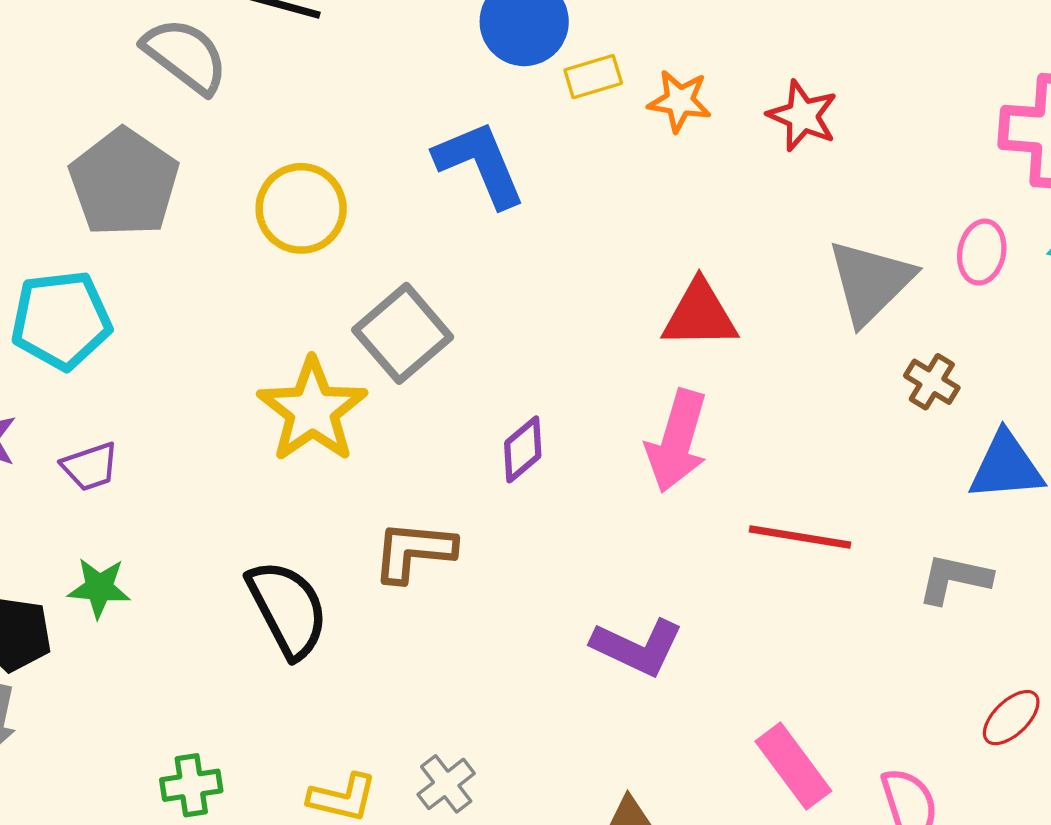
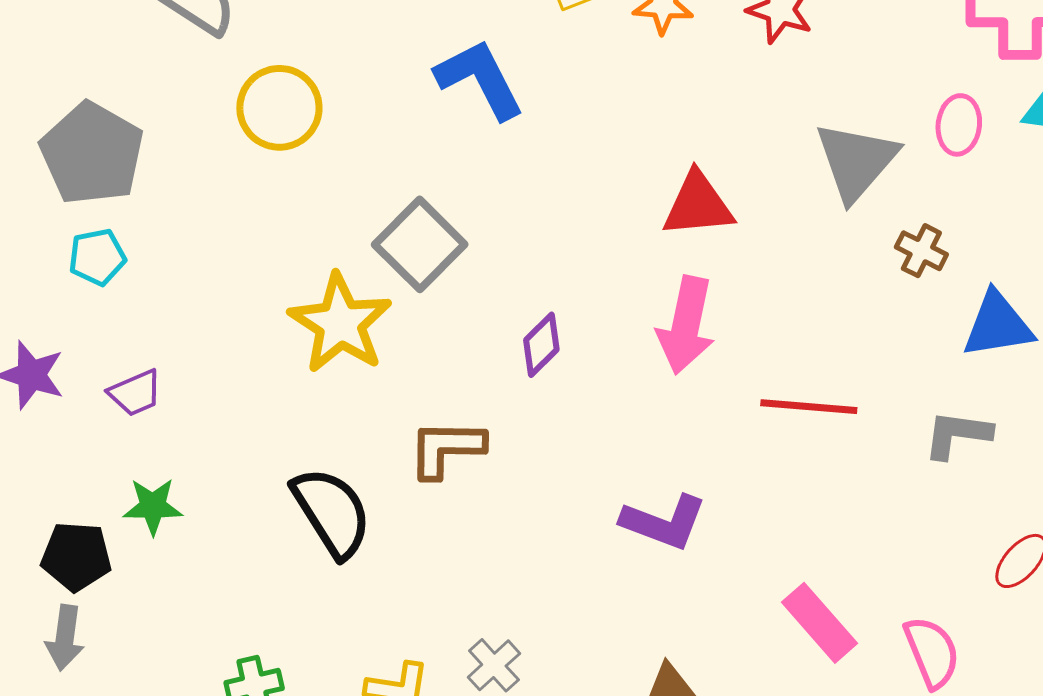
gray pentagon: (124, 183) -> (92, 154), moved
yellow circle: (301, 208) -> (279, 108), moved
cyan pentagon: (61, 320) -> (97, 257), size x0.6

